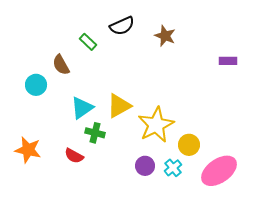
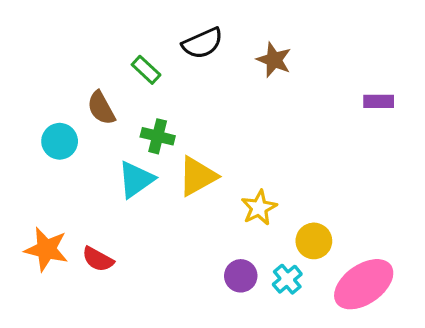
yellow star: (156, 125) -> (259, 208), size x0.6
green cross: (95, 133) -> (158, 136), moved
red semicircle: (74, 156) -> (98, 259), moved

